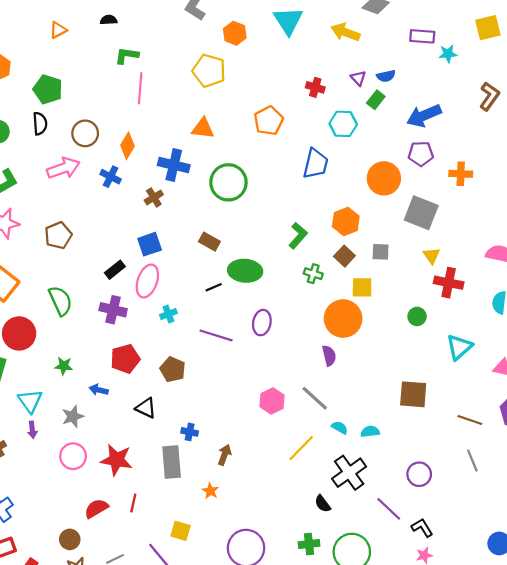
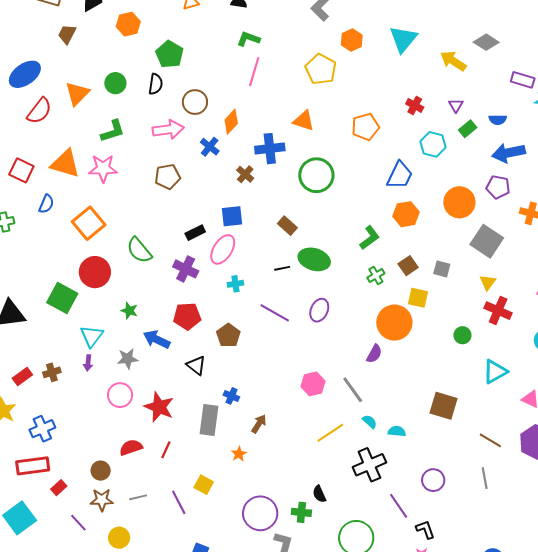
blue semicircle: (386, 76) -> (498, 120), moved
blue cross: (174, 165) -> (270, 149), turned -32
brown cross: (154, 197) -> (245, 174), turned -30
orange hexagon: (346, 221) -> (406, 214), moved
brown pentagon: (58, 235) -> (168, 177), moved
green cross: (313, 274) -> (376, 276), turned 30
green semicircle: (60, 301) -> (139, 250), turned 152
purple semicircle: (329, 356) -> (374, 354), turned 30
blue arrow: (99, 390) -> (157, 339), size x1.5
black semicircle: (323, 504) -> (319, 494), moved
green cross: (309, 544) -> (301, 512), moved

